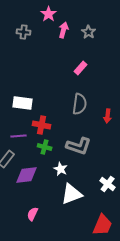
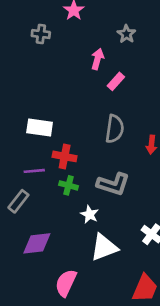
pink arrow: (64, 30) -> (97, 59), moved
purple diamond: (27, 175) -> (37, 243), moved
pink semicircle: (33, 214) -> (66, 283), moved, size x1.5

